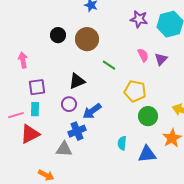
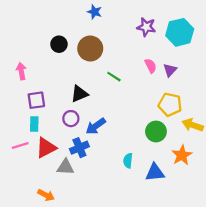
yellow pentagon: (135, 91) -> (170, 105), moved
pink line: (16, 115) -> (20, 146), moved
red triangle: (30, 134) -> (46, 148), moved

